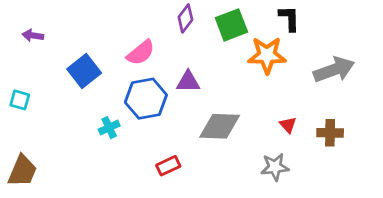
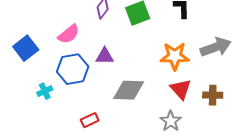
orange star: (267, 55) -> (175, 56), moved
red triangle: (288, 125) -> (181, 89), size x1.6
gray star: (275, 167) -> (171, 121), turned -30

